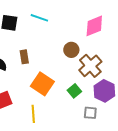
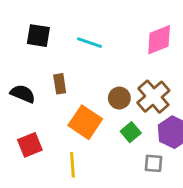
cyan line: (39, 18) -> (89, 43), moved
brown circle: (71, 50) -> (119, 98), moved

